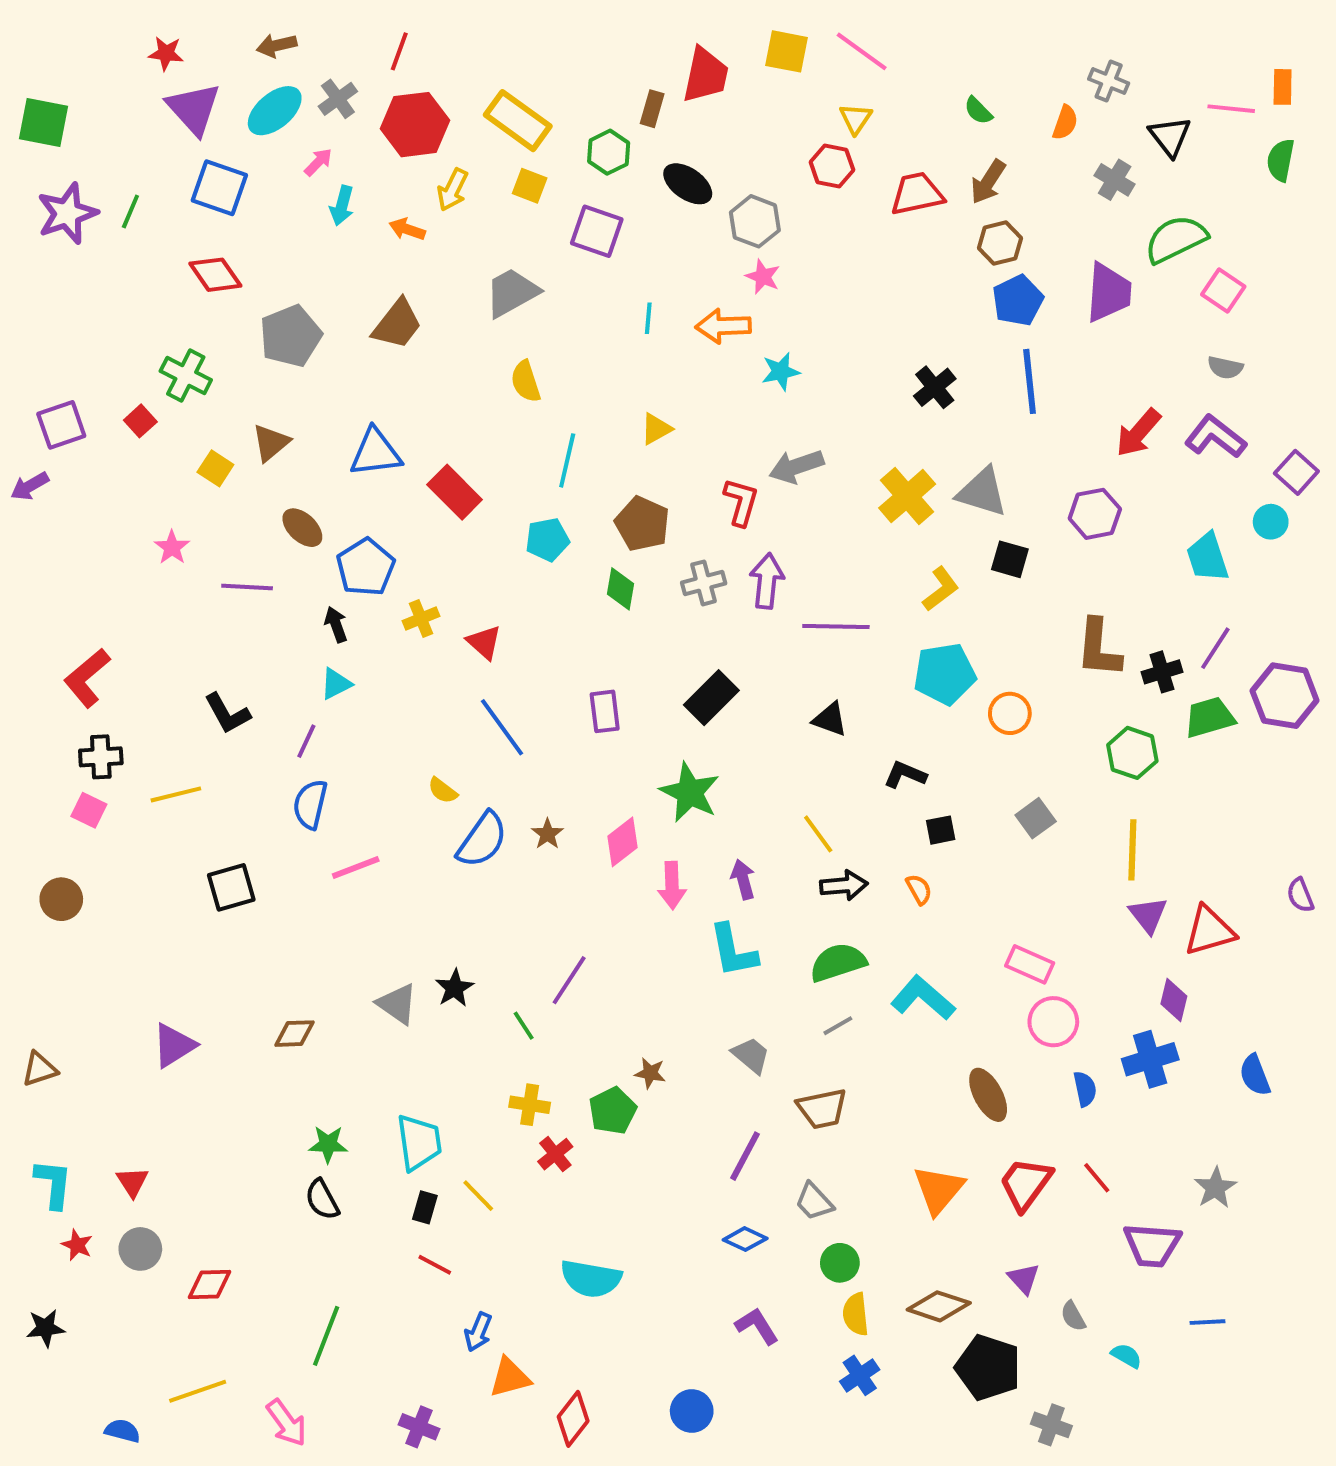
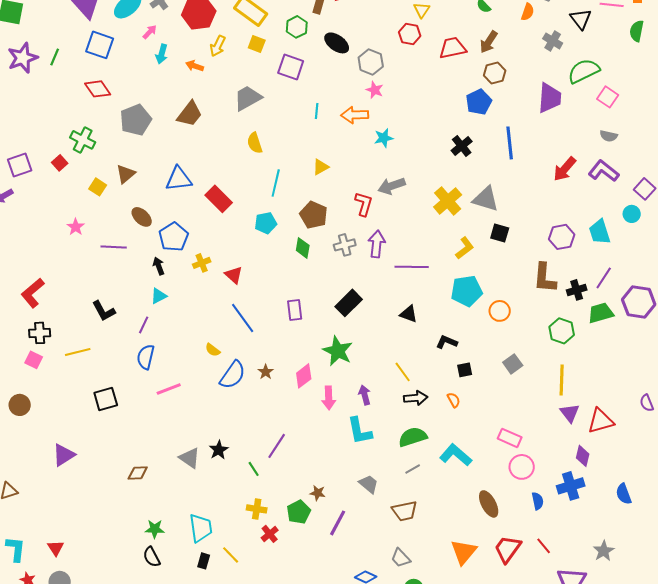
blue pentagon: (1018, 300) -> (479, 102), moved
purple hexagon: (1095, 514) -> (562, 237), moved
purple triangle: (174, 1045) -> (64, 455), moved
purple line: (745, 1156) -> (338, 523), moved

